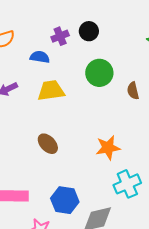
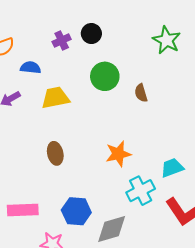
blue semicircle: (40, 57) -> (30, 67), moved
brown ellipse: (48, 144) -> (55, 153), turned 35

